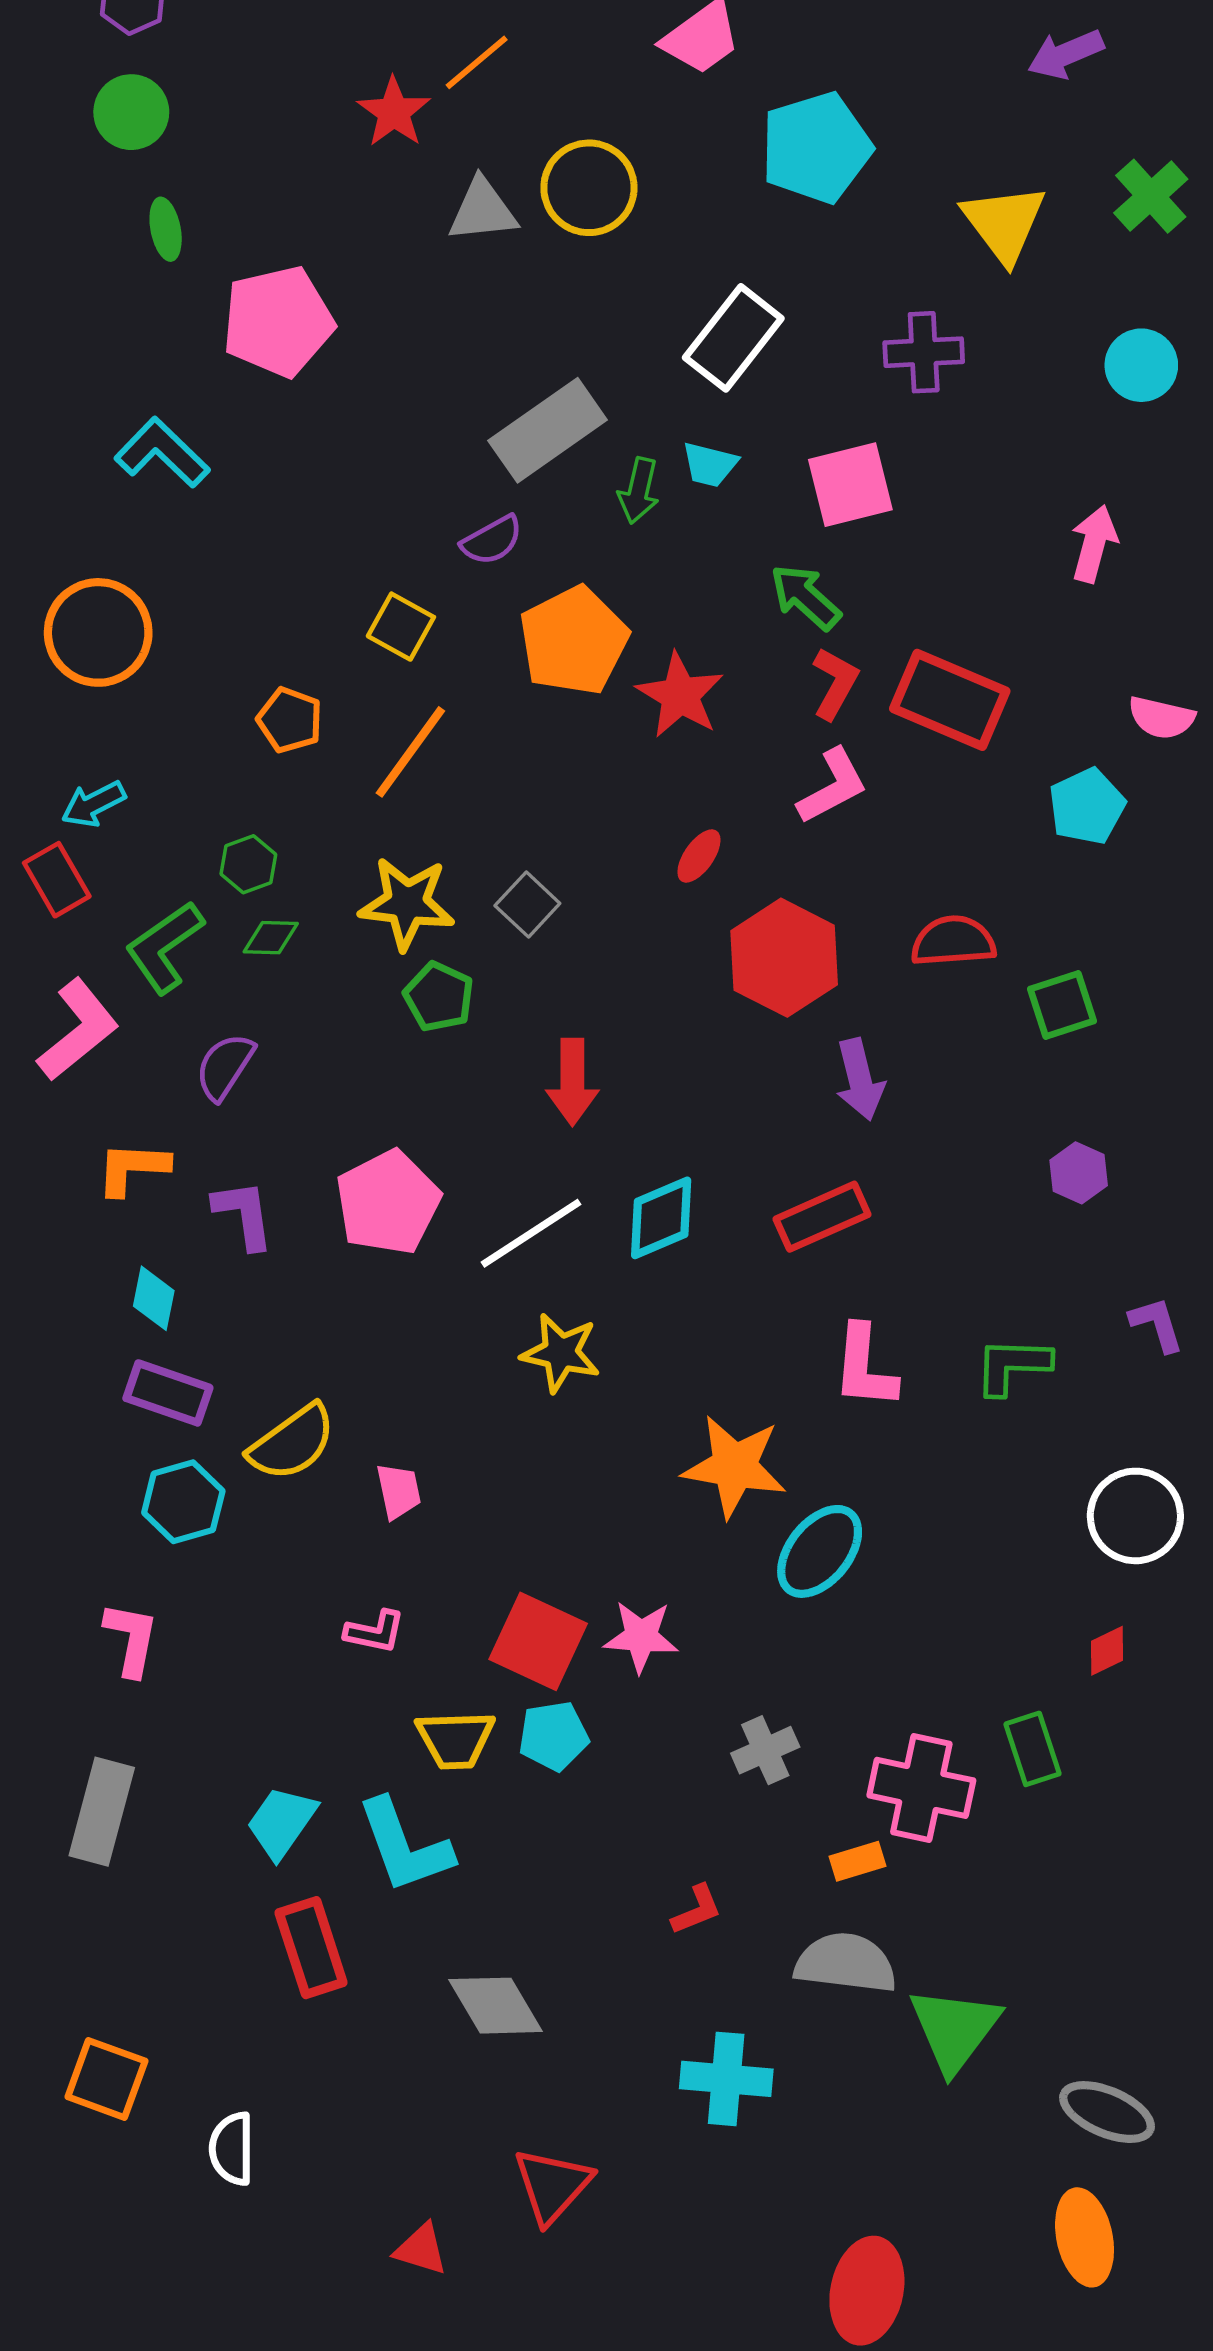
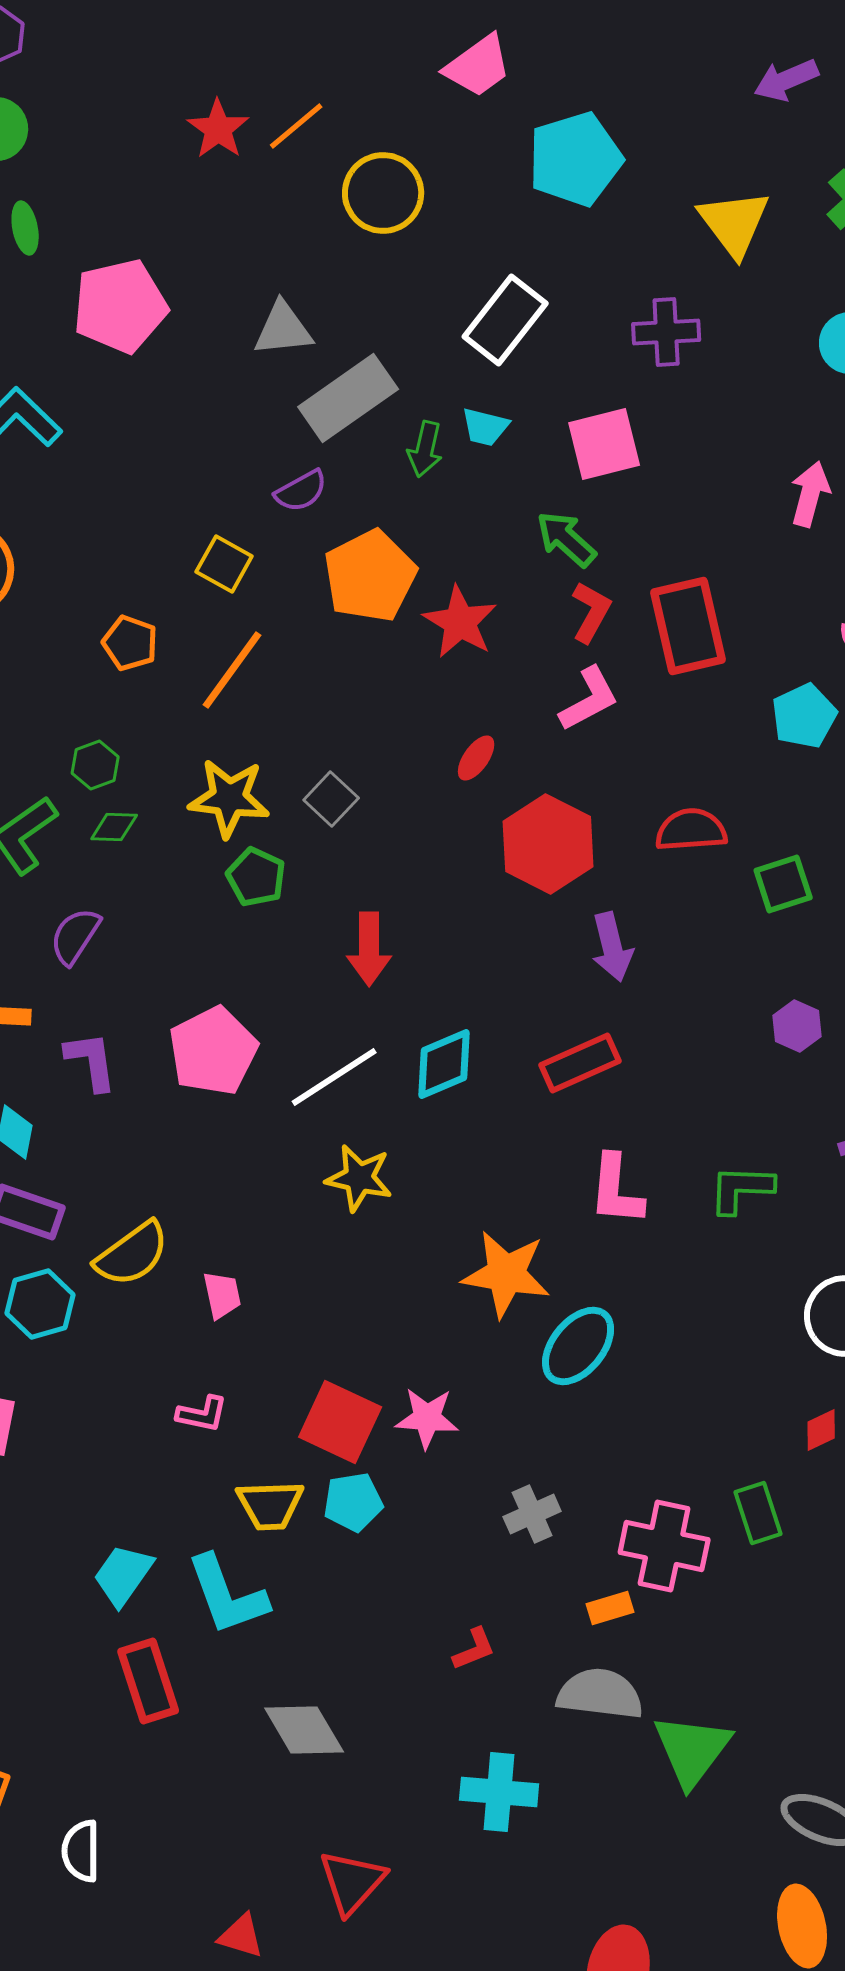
orange line: (477, 62) -> (296, 126), moved
gray triangle: (483, 210) -> (283, 329), moved
red rectangle: (950, 700) -> (688, 626), turned 54

